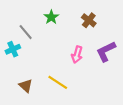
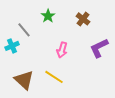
pink arrow: (77, 55) -> (62, 50), moved
brown triangle: (26, 86) -> (24, 80), size x1.5

